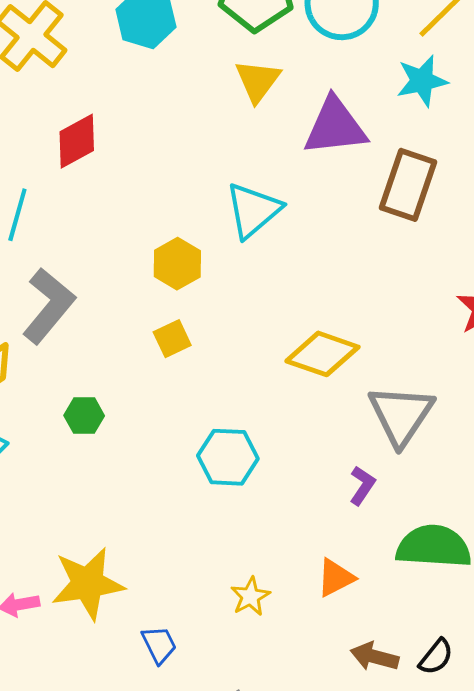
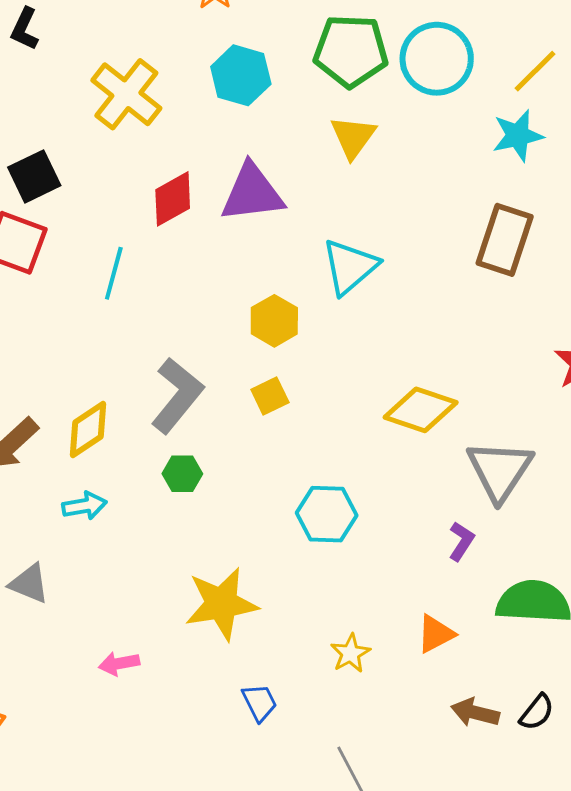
purple triangle: (335, 127) -> (252, 193), moved
gray L-shape: (49, 306) -> (177, 395), moved
yellow star: (88, 584) -> (221, 604), moved

